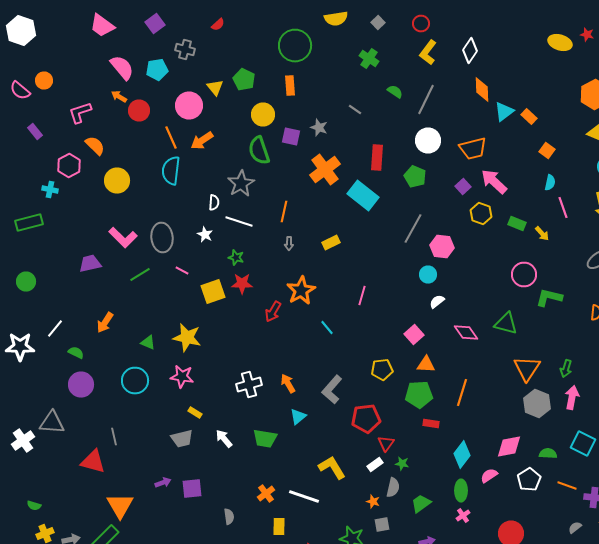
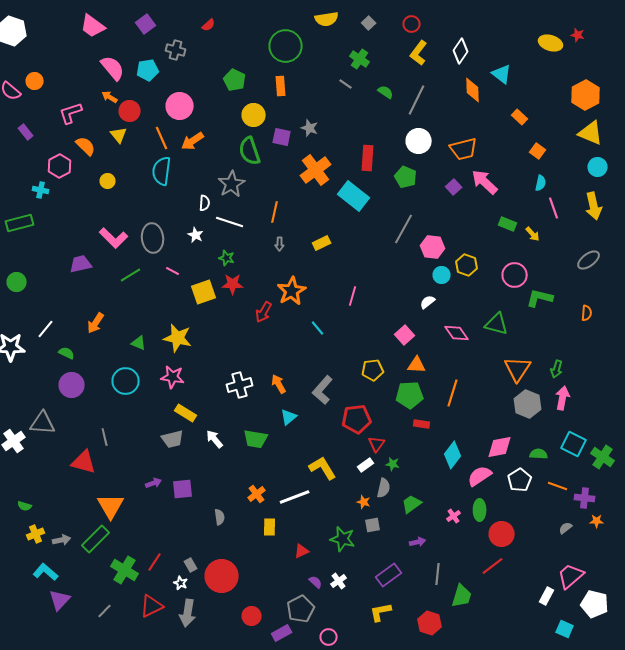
yellow triangle: (215, 88) -> (119, 135), moved
gray line: (355, 110) -> (346, 84), moved
cyan triangle: (504, 112) -> (502, 74), moved, turned -45
yellow circle: (117, 180) -> (108, 181), size x0.6
yellow hexagon: (481, 214) -> (467, 265), moved
cyan circle: (428, 274) -> (442, 275), moved
yellow rectangle: (195, 412) -> (186, 413), size x1.5
pink semicircle: (489, 476) -> (480, 476), size x1.4
green ellipse: (461, 490) -> (480, 510), moved
white line: (304, 496) -> (295, 497), turned -40

